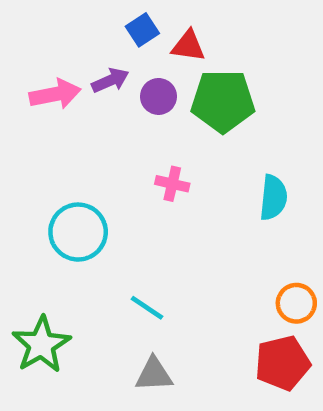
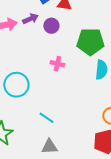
green pentagon: (223, 101) -> (90, 42), moved

